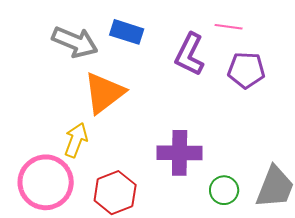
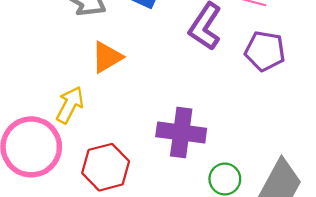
orange triangle: (104, 93) -> (107, 57), size x0.7

